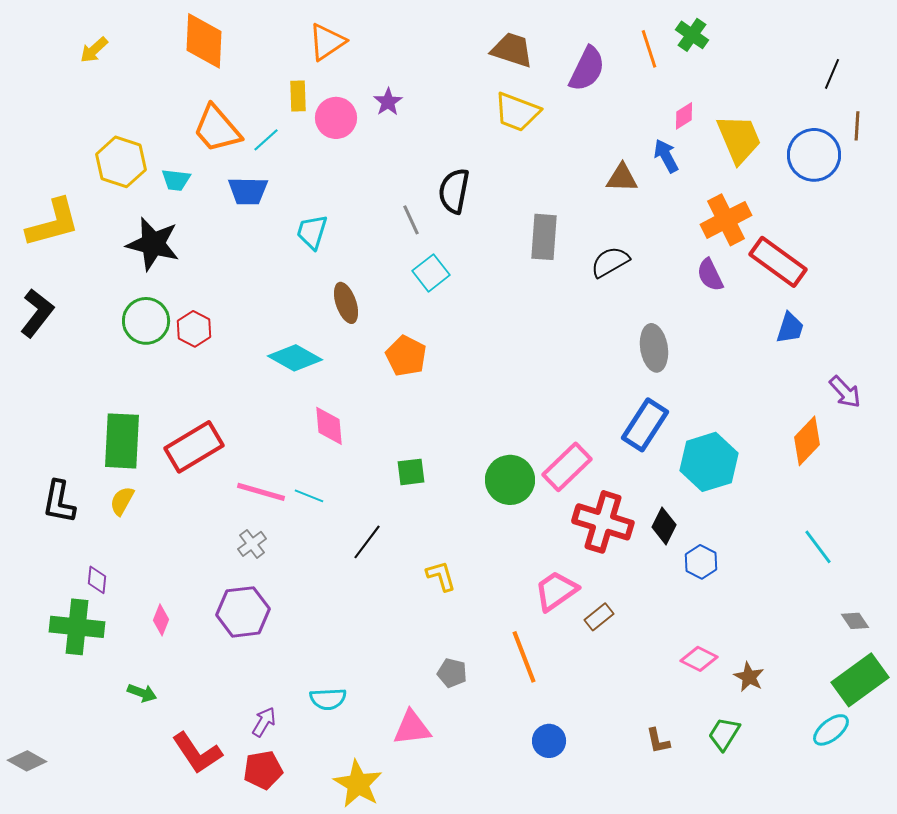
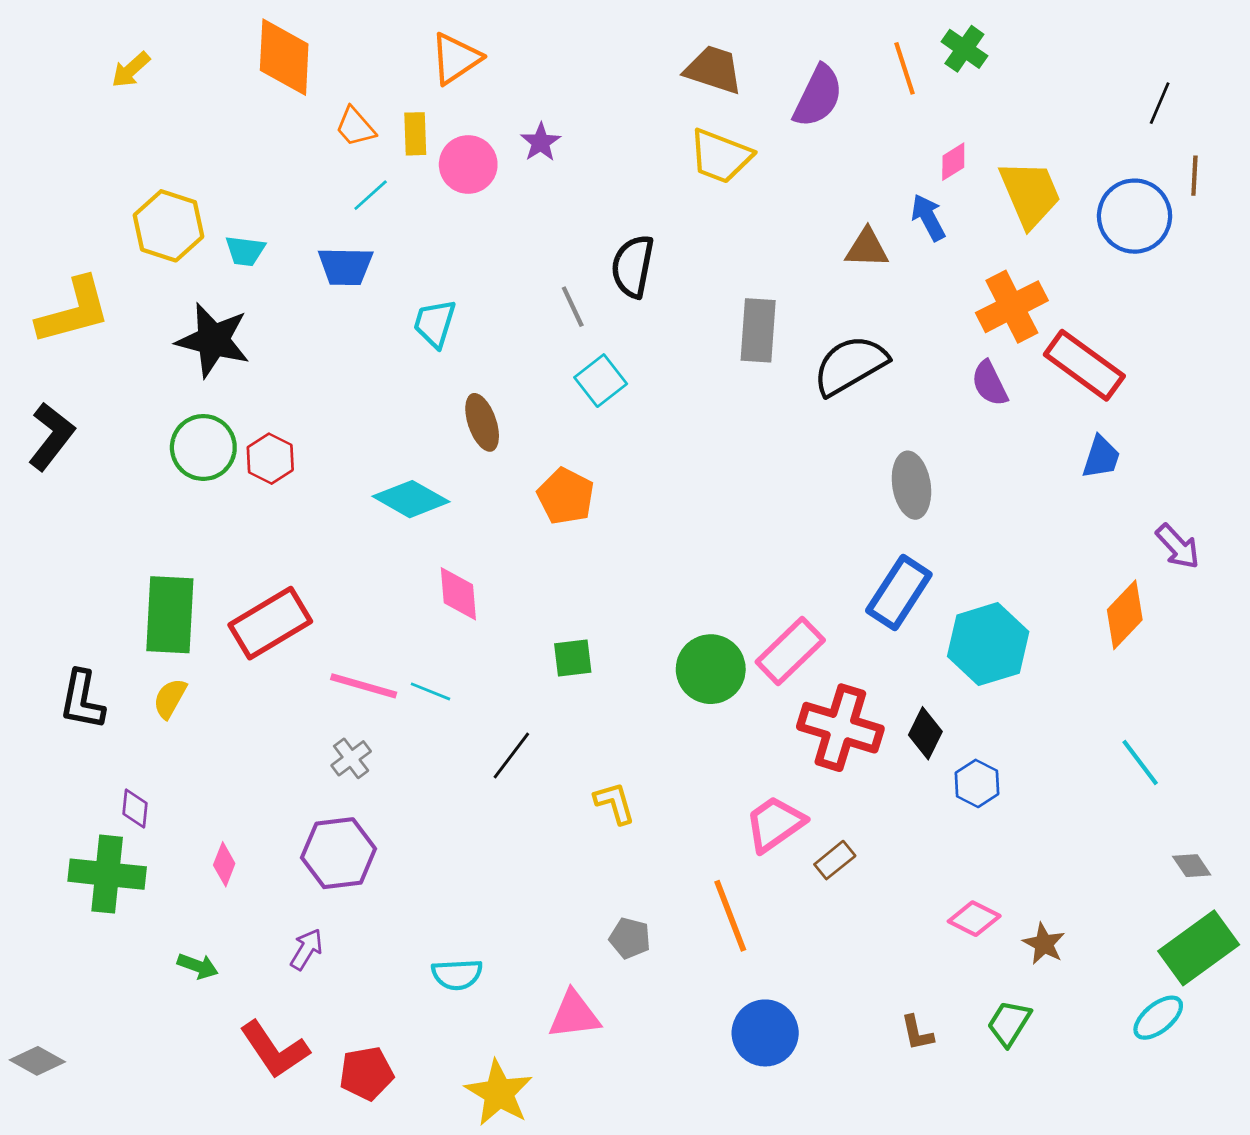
orange trapezoid: (217, 129) -> (355, 127), moved, size x0.6
black semicircle: (610, 262) -> (850, 365), size x1.4
purple arrow: (264, 722) -> (306, 949), moved
blue circle: (549, 741) -> (765, 1033), size x1.4

